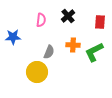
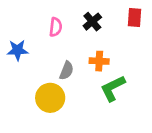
red rectangle: (100, 22) -> (135, 18), moved
green L-shape: (94, 52) -> (113, 88), moved

